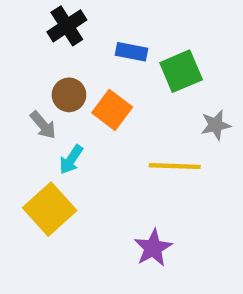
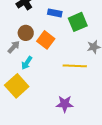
gray arrow: (43, 125) -> (14, 47), turned -96
purple star: (153, 248) -> (65, 104), turned 30

